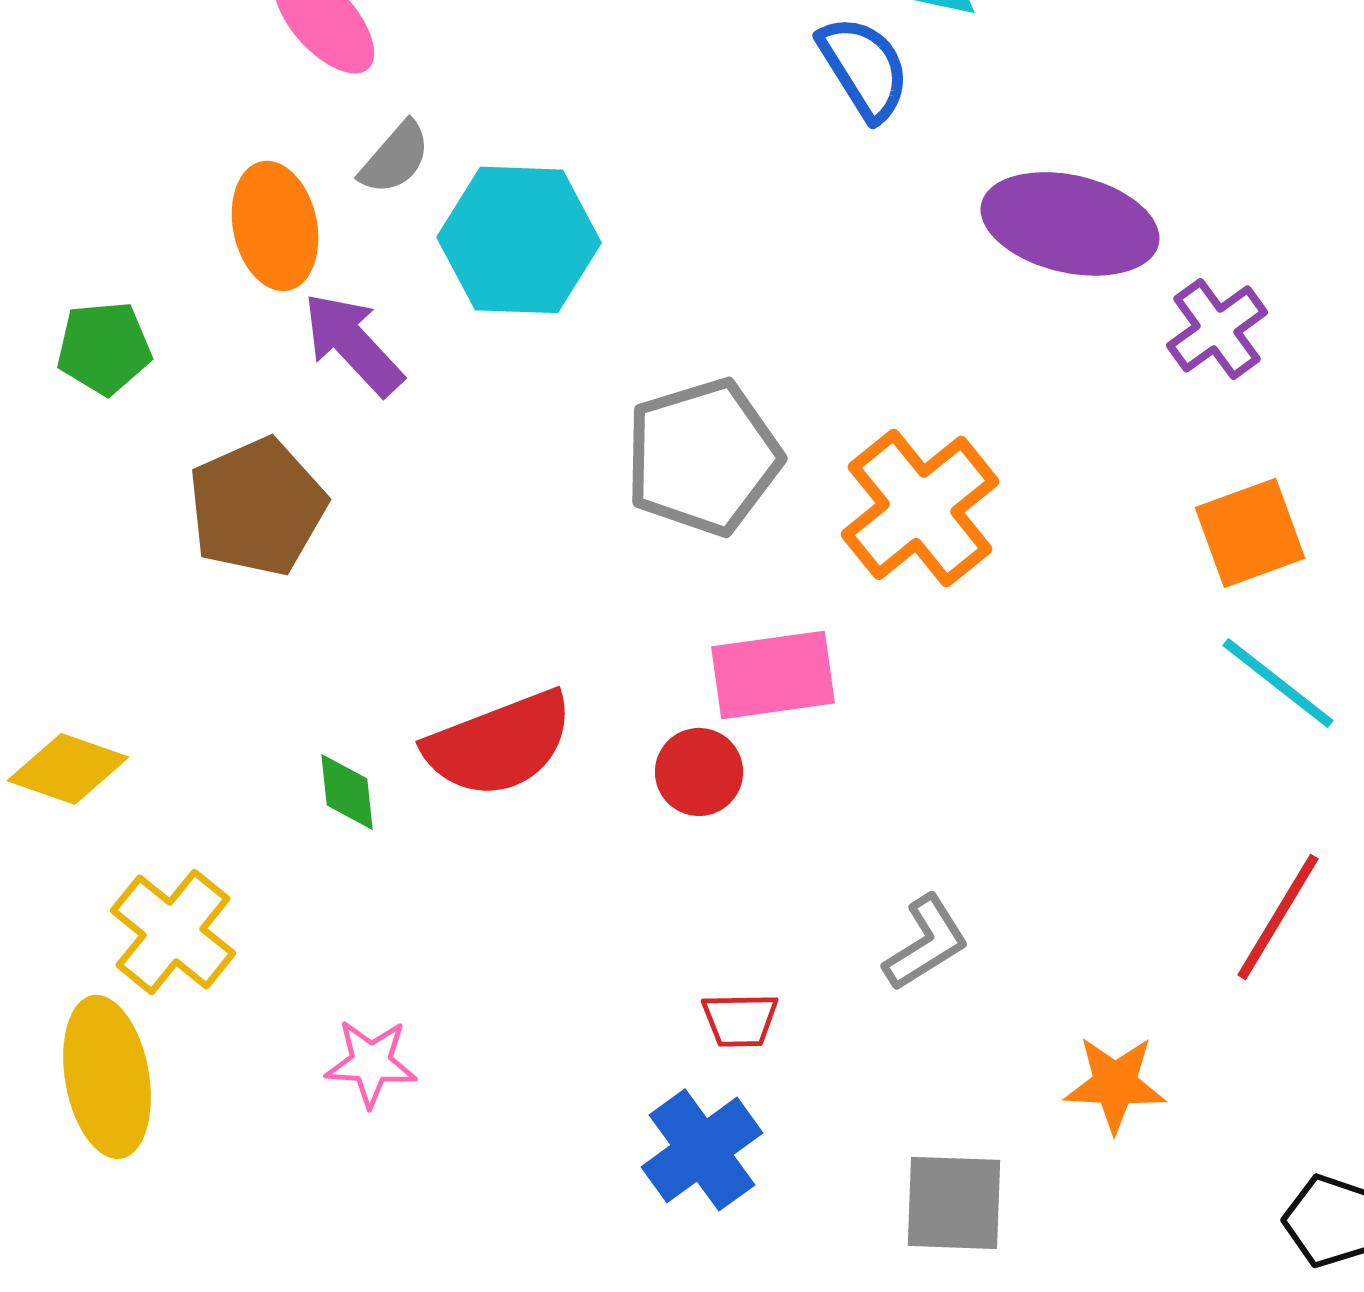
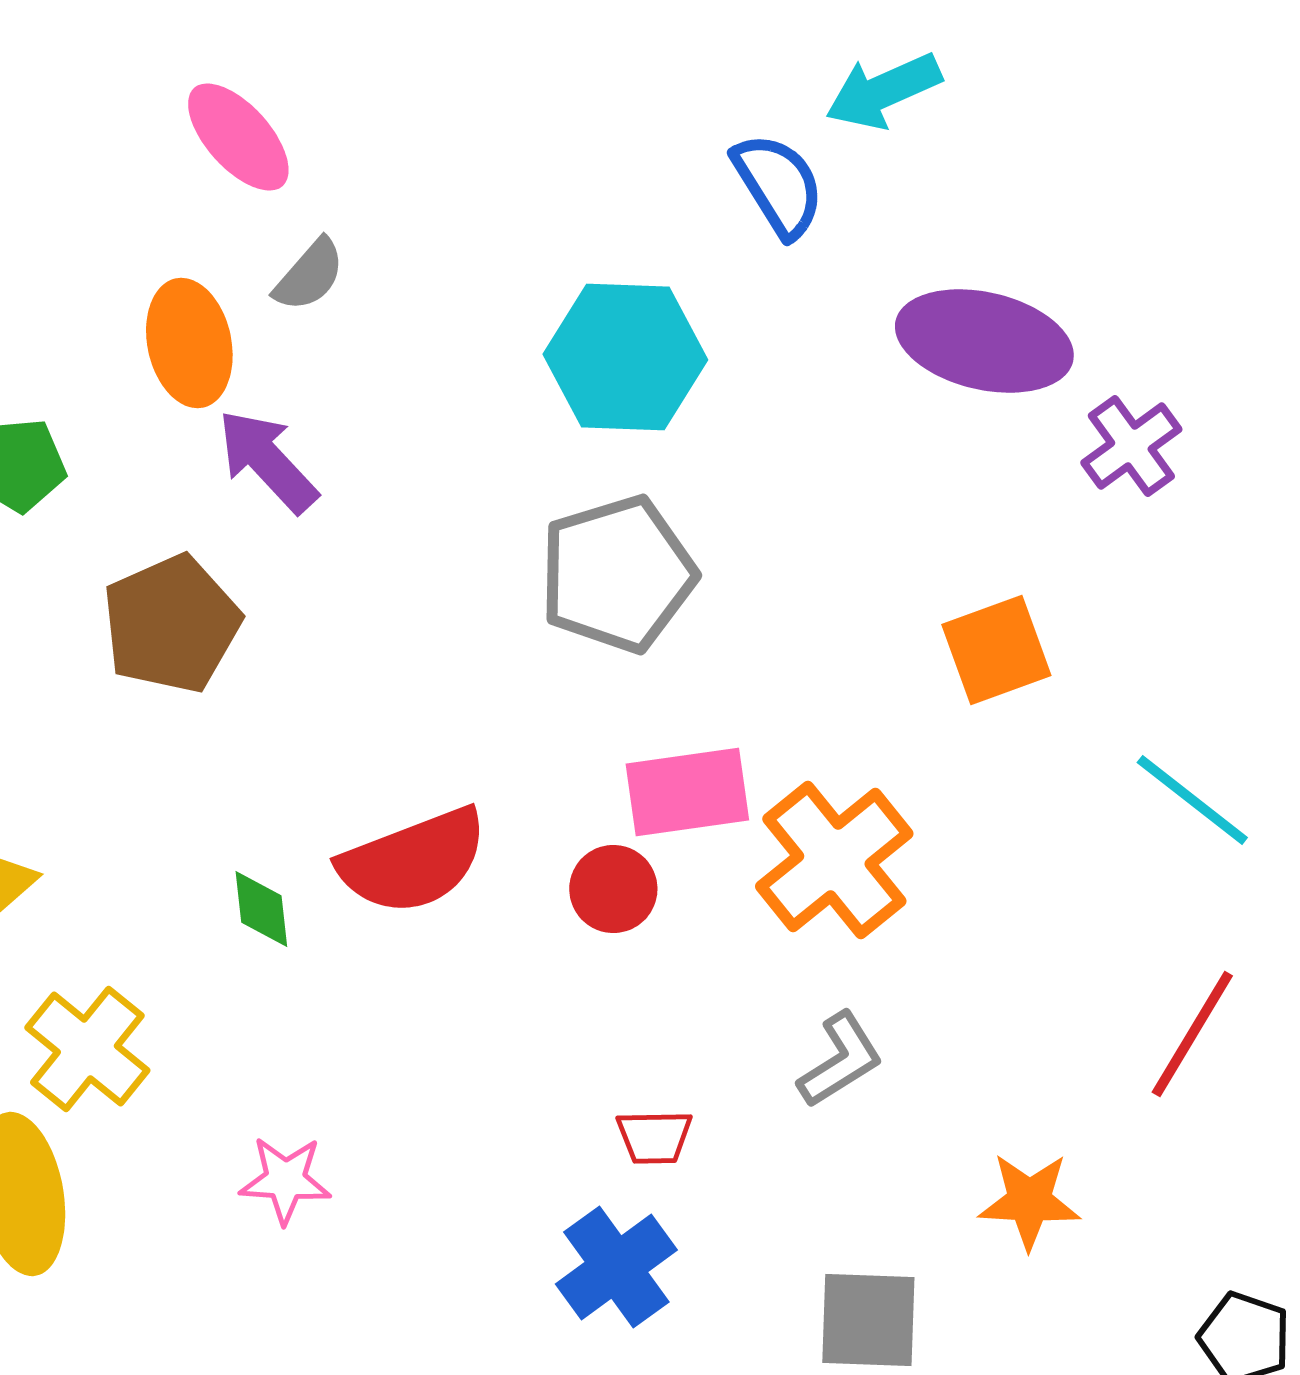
cyan hexagon: (519, 240) -> (625, 357), moved
orange cross: (920, 508) -> (834, 860), moved
orange square: (1250, 533) -> (996, 650), moved

